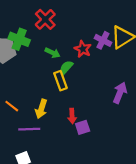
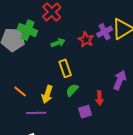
purple cross: (103, 40) -> (105, 32), turned 35
green arrow: (52, 53) -> (58, 43), turned -48
green semicircle: (66, 67) -> (72, 90), moved
red arrow: (72, 116) -> (99, 98), moved

